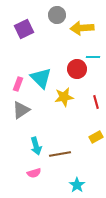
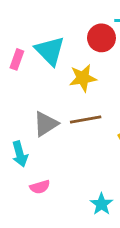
gray triangle: (21, 110) -> (46, 124), moved
cyan arrow: (36, 146) -> (20, 154), moved
brown line: (60, 154) -> (86, 120), moved

